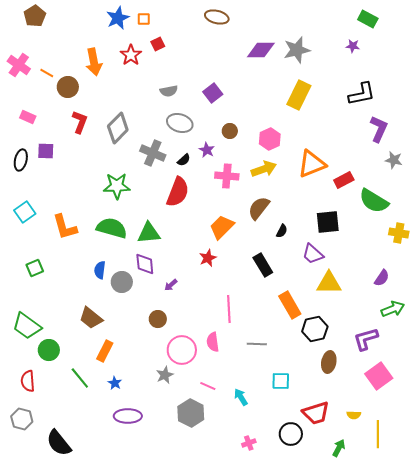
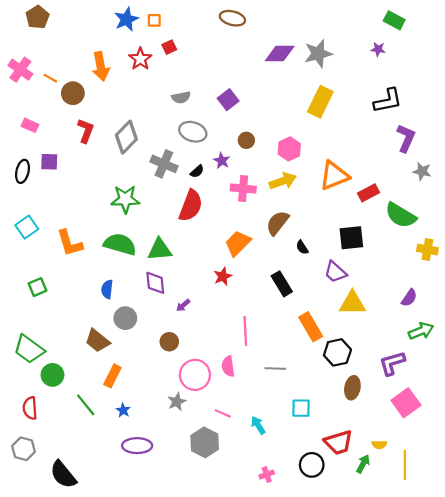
black semicircle: (282, 231) -> (302, 247), turned 120
gray circle: (122, 282) -> (125, 318), moved
green arrow: (339, 448) -> (363, 464), moved

